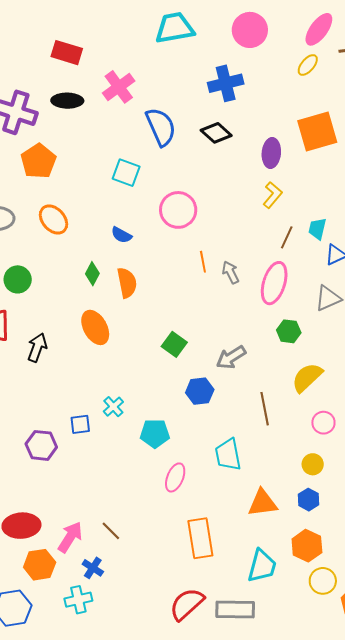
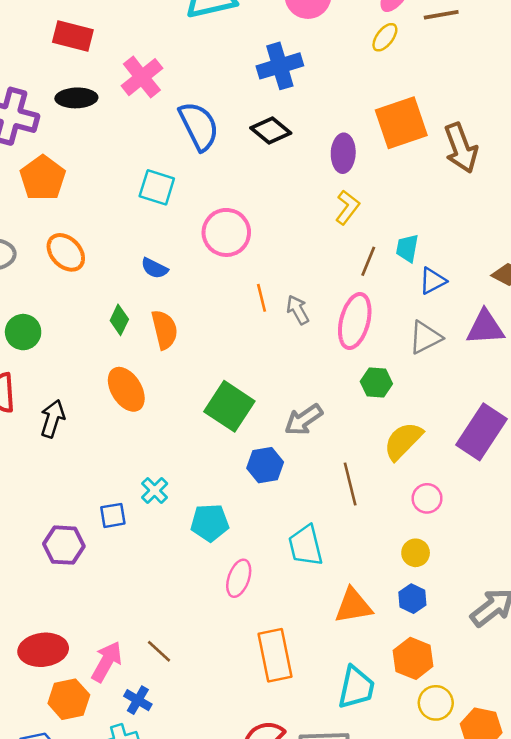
green square: (174, 344) -> (229, 406), size x1.5

